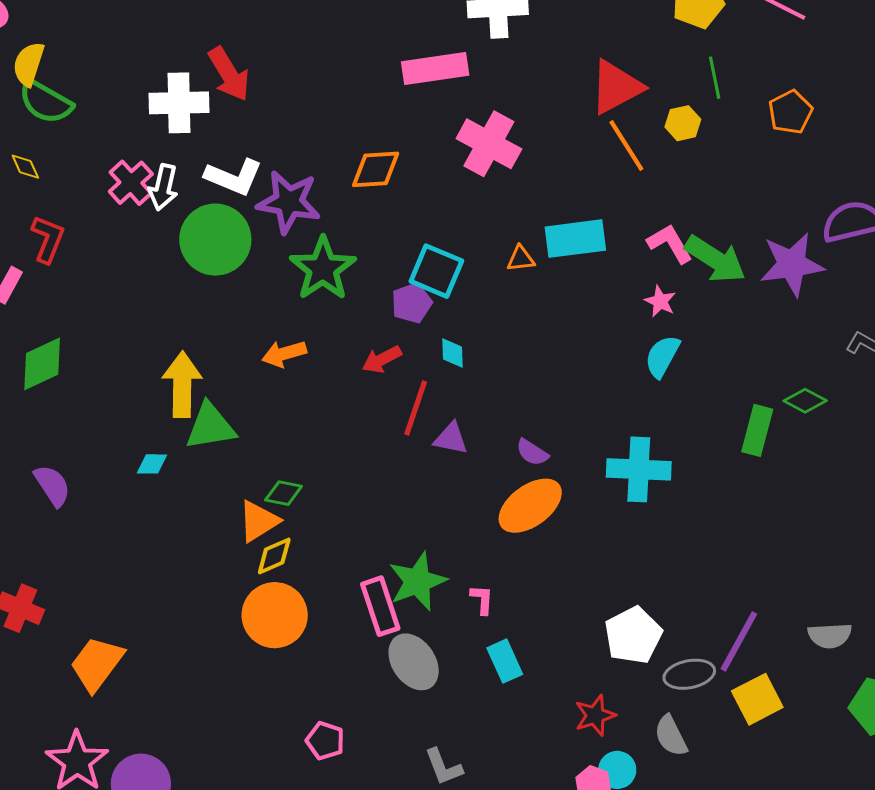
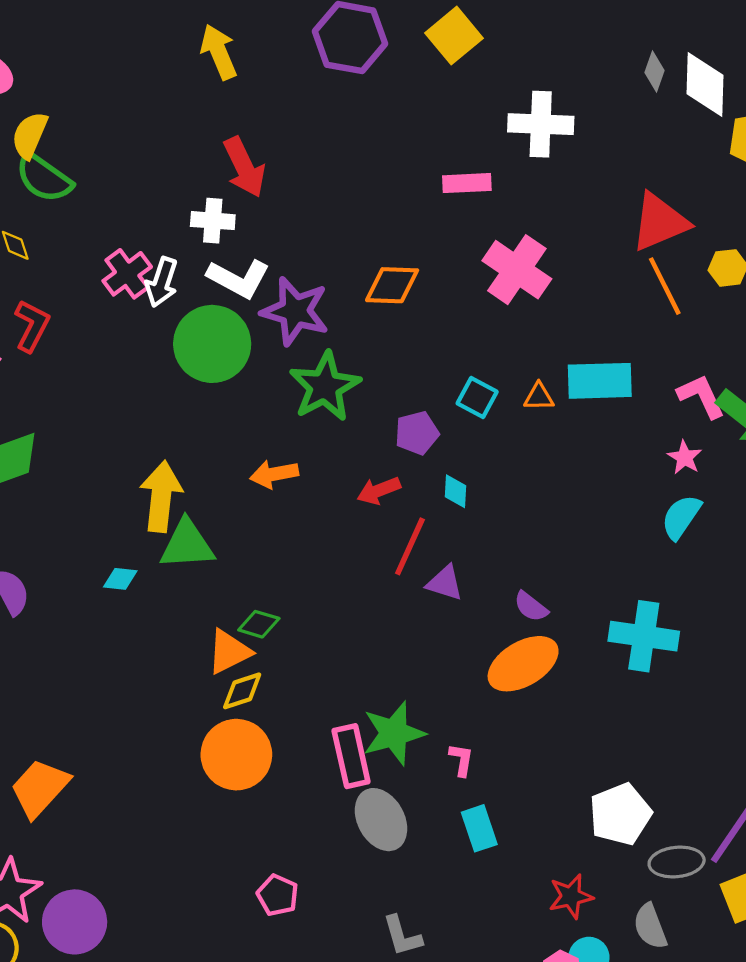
pink rectangle: (435, 69) -> (467, 183), size x0.7
white cross: (179, 103) -> (213, 221), moved, size x0.7
cyan square: (436, 271) -> (477, 398), moved, size x0.7

